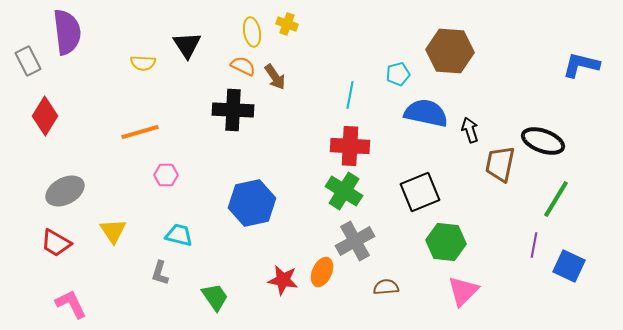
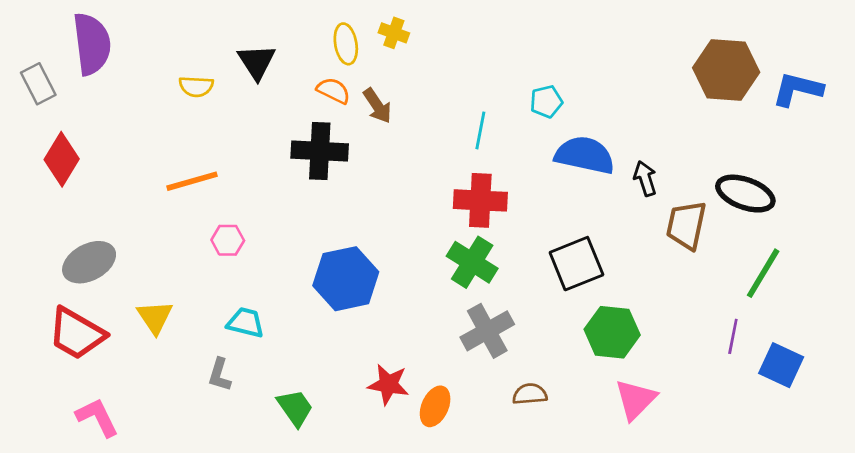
brown hexagon: (450, 51) -> (726, 70), moved
red trapezoid: (56, 243) -> (77, 334), size x1.4
orange ellipse: (322, 272) -> (435, 406), moved

